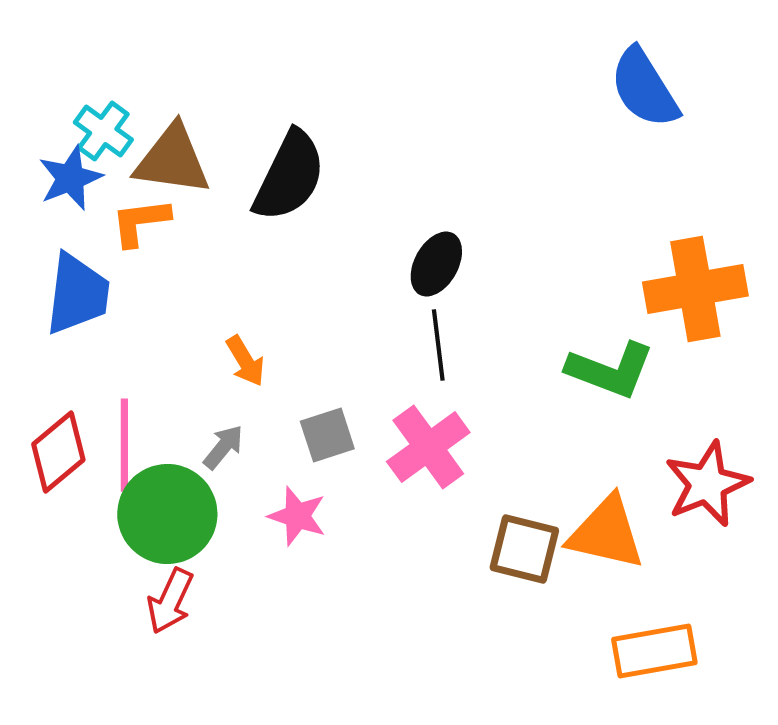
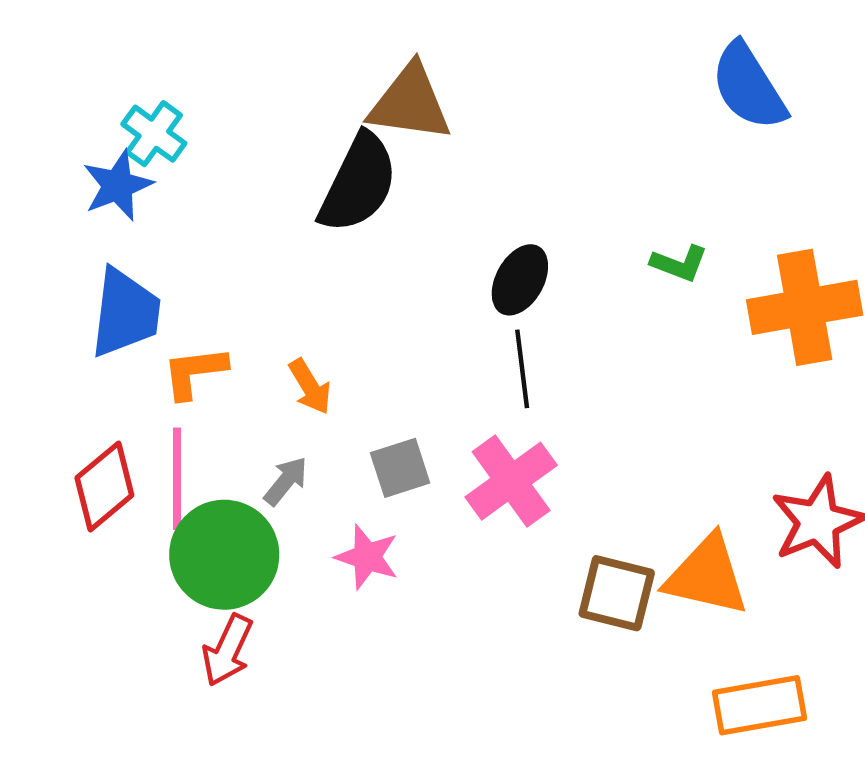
brown triangle: (172, 160) -> (410, 103), moved
orange L-shape: (140, 222) -> (195, 372), moved
green L-shape: (610, 370) -> (679, 263), moved, size x0.6

